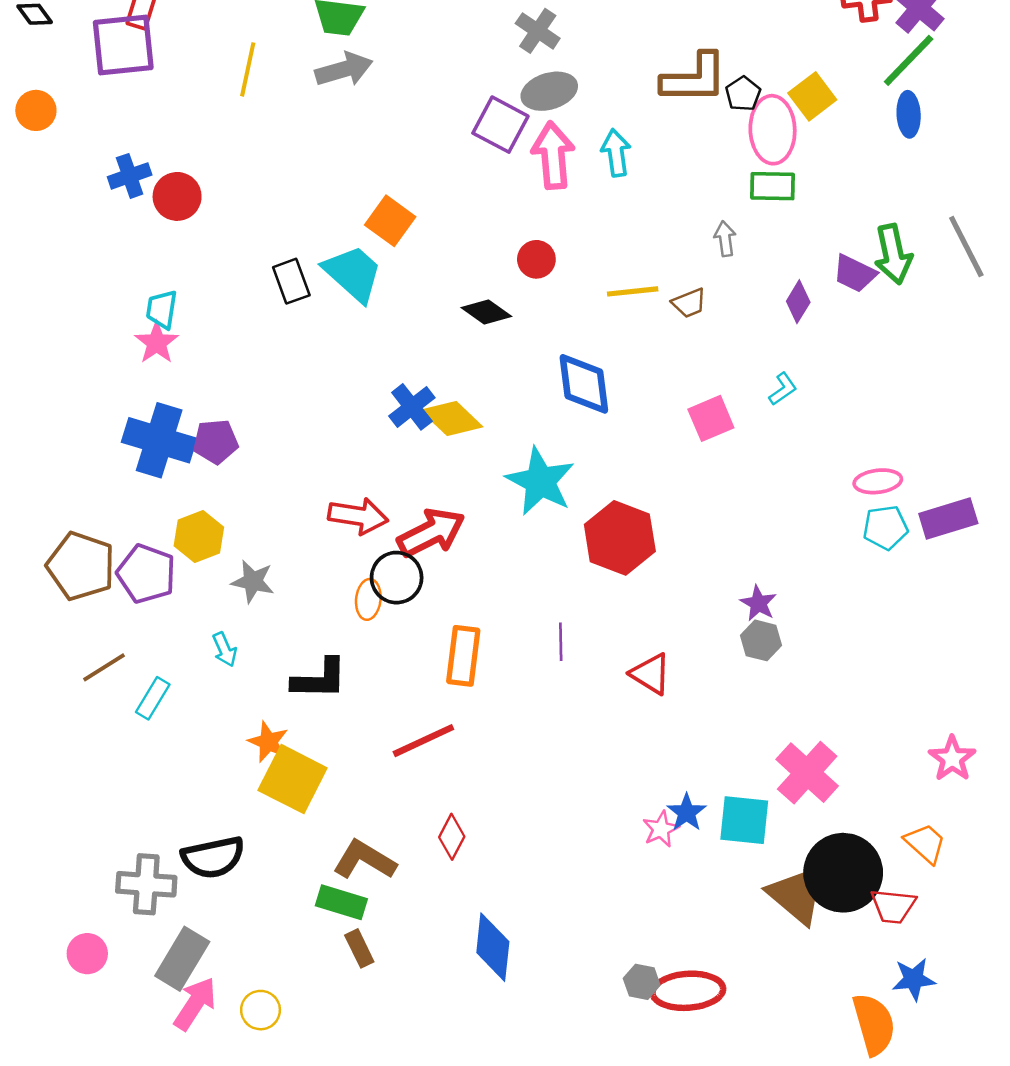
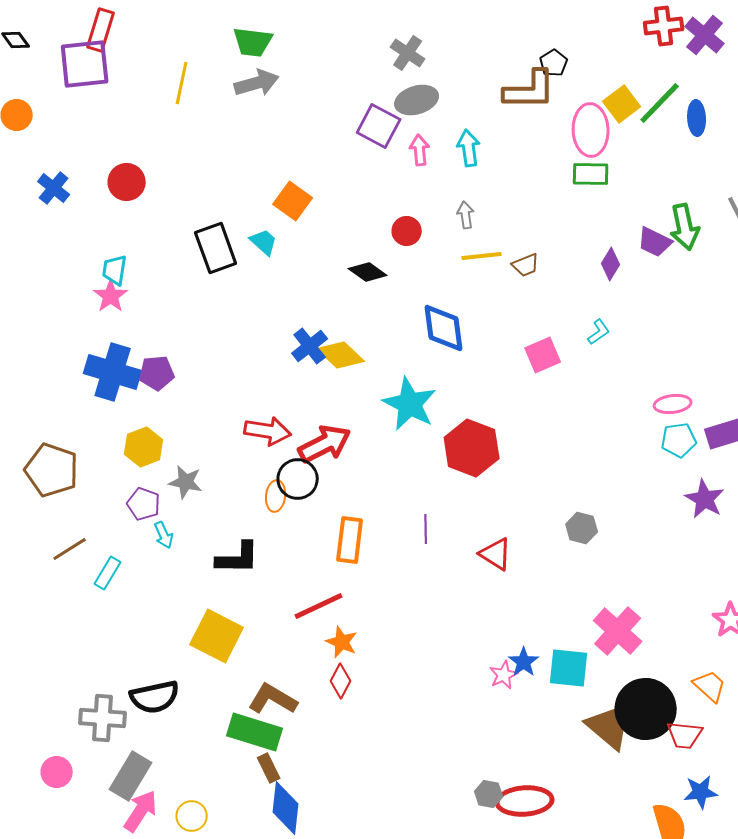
green line: (909, 60) -> (660, 103), moved
black pentagon: (743, 94) -> (554, 63), moved
pink arrow: (553, 155) -> (420, 150), size x0.6
blue cross: (130, 176) -> (54, 188), moved, turned -32
gray arrow: (725, 239) -> (466, 215), moved
cyan trapezoid: (353, 273) -> (264, 242), size x0.6
black rectangle: (291, 281) -> (216, 248), size x1.4
purple pentagon: (146, 574) -> (144, 504), moved, size x0.7
purple star: (758, 603) -> (705, 499), moved, size x1.4
orange star: (268, 742) -> (342, 642), moved
green rectangle: (341, 902) -> (255, 732), size x1.4
blue diamond: (493, 947) -> (286, 808), moved

